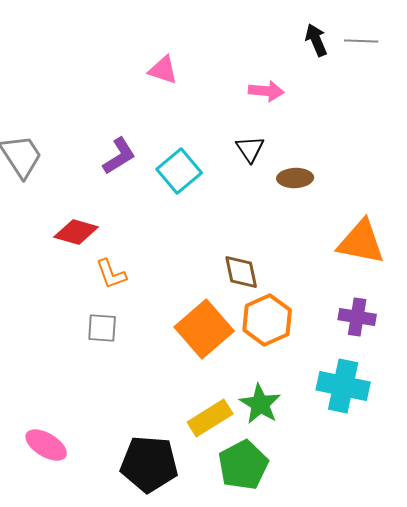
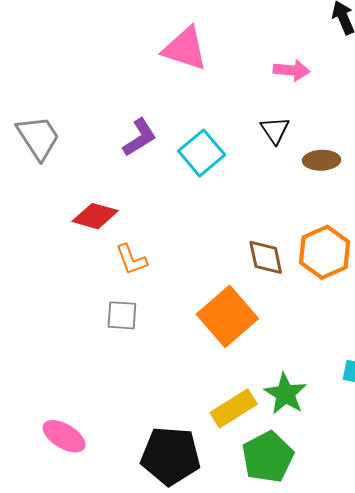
pink triangle: (163, 70) -> (185, 49), size x1.5
orange hexagon: (267, 320) -> (325, 252), moved

